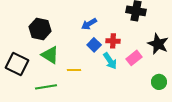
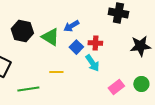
black star: (158, 44) -> (140, 46), turned -30
green triangle: (50, 55) -> (50, 37), moved
pink rectangle: (134, 58) -> (116, 87), moved

